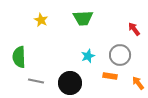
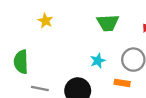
green trapezoid: (83, 18) -> (108, 23), moved

